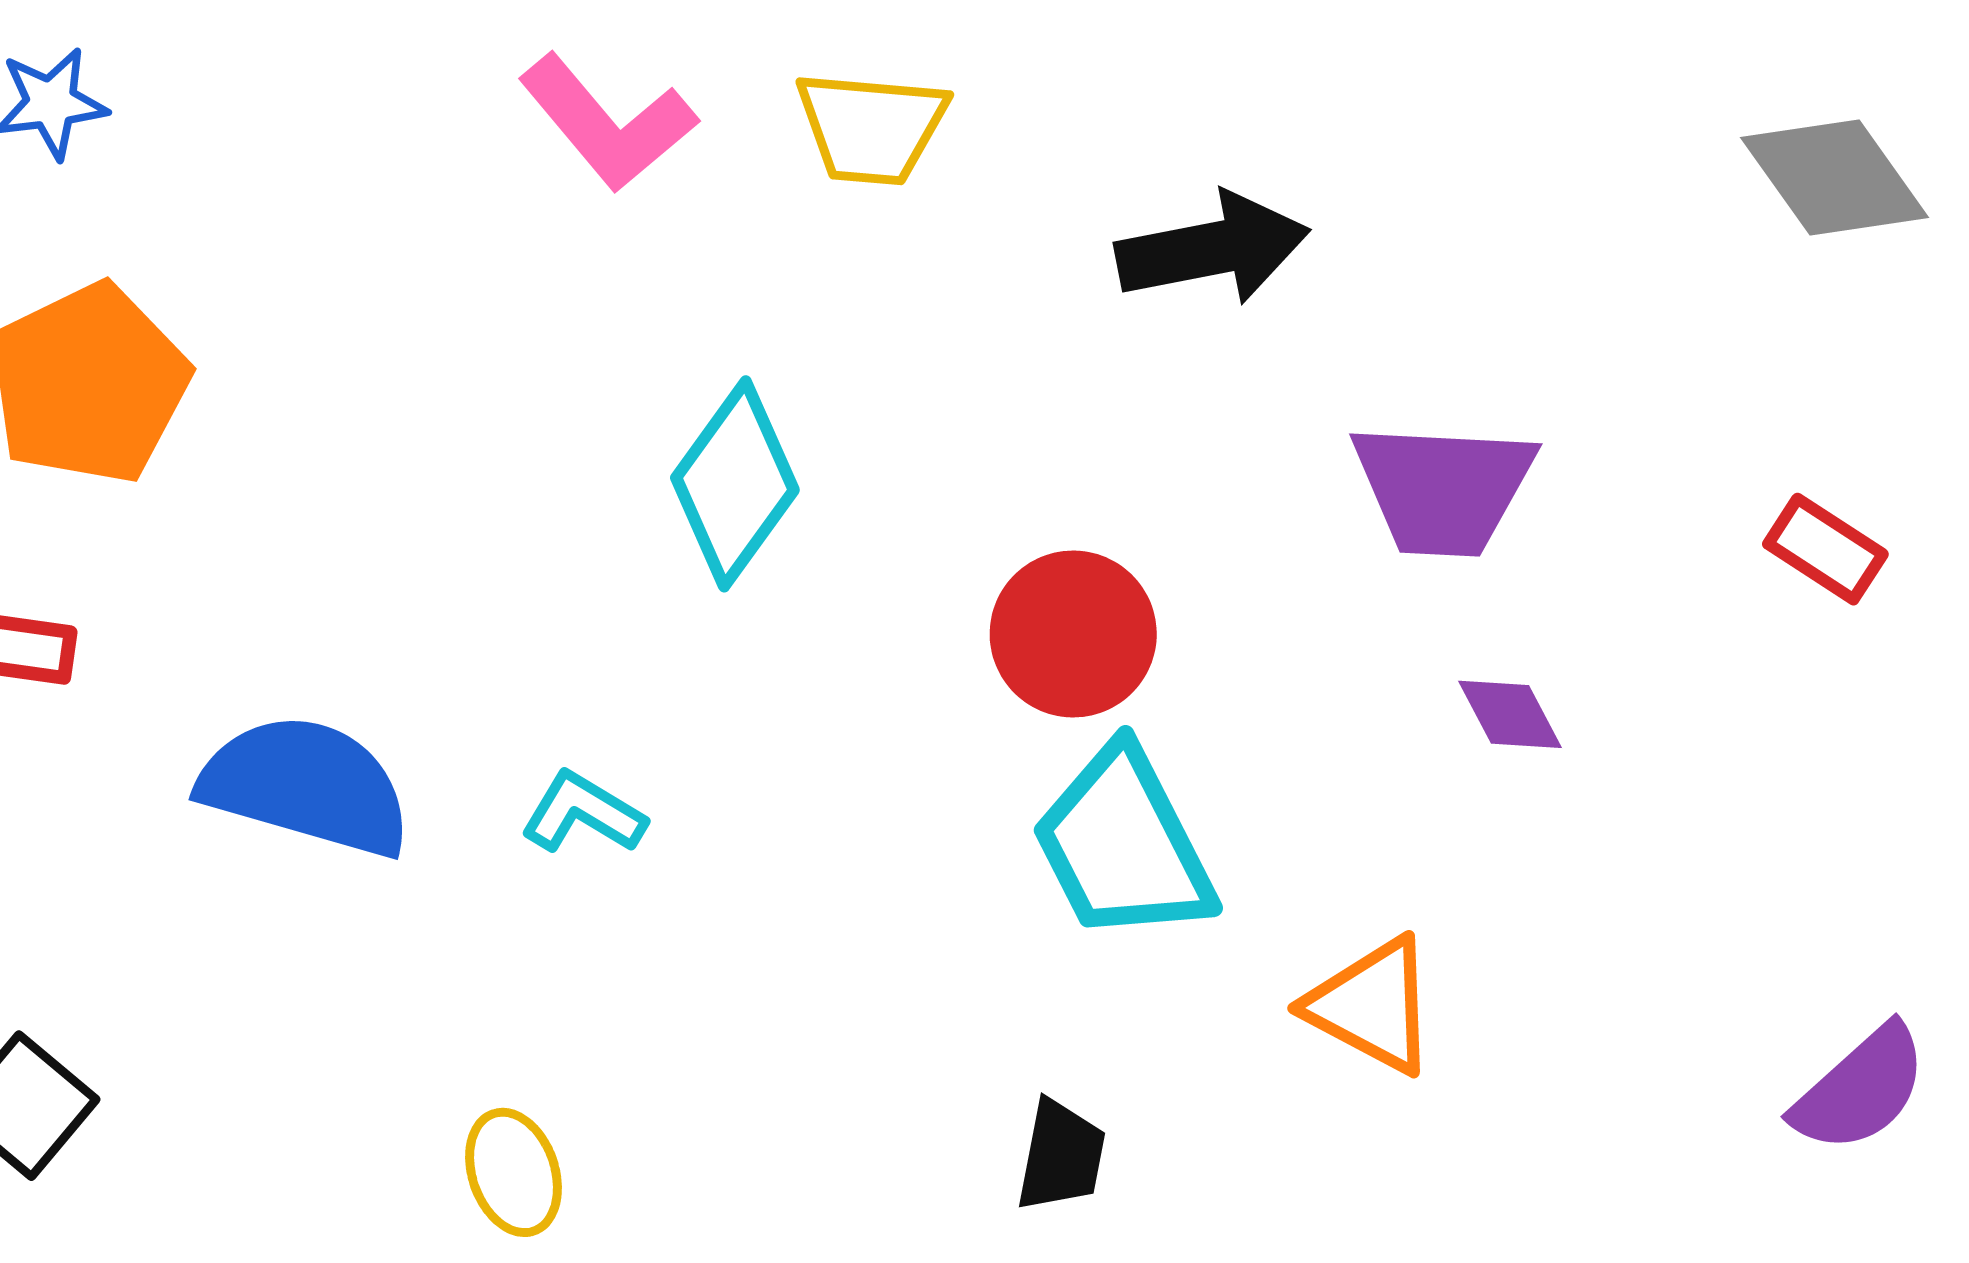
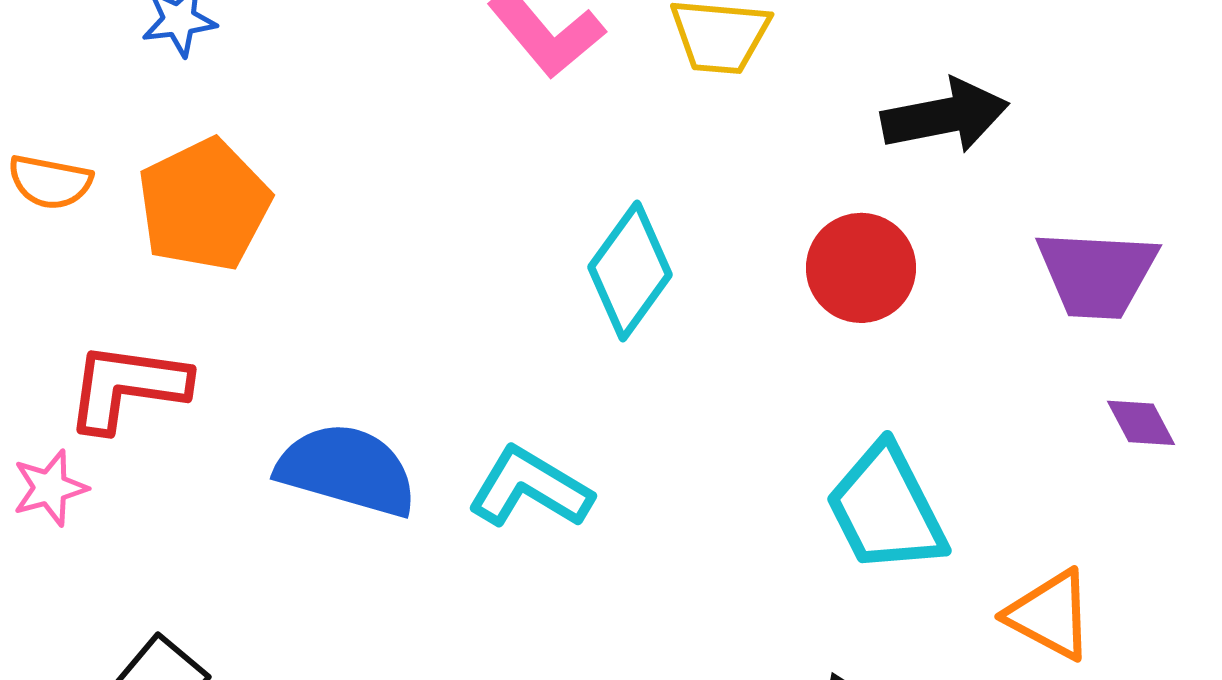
red circle: (1073, 634) -> (861, 268), moved
cyan L-shape: (583, 813) -> (530, 488), size x1.5

